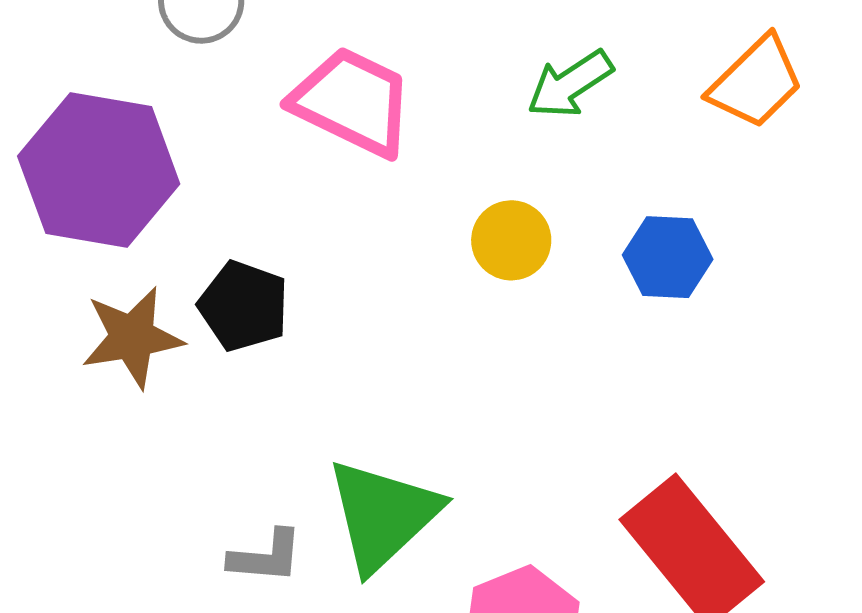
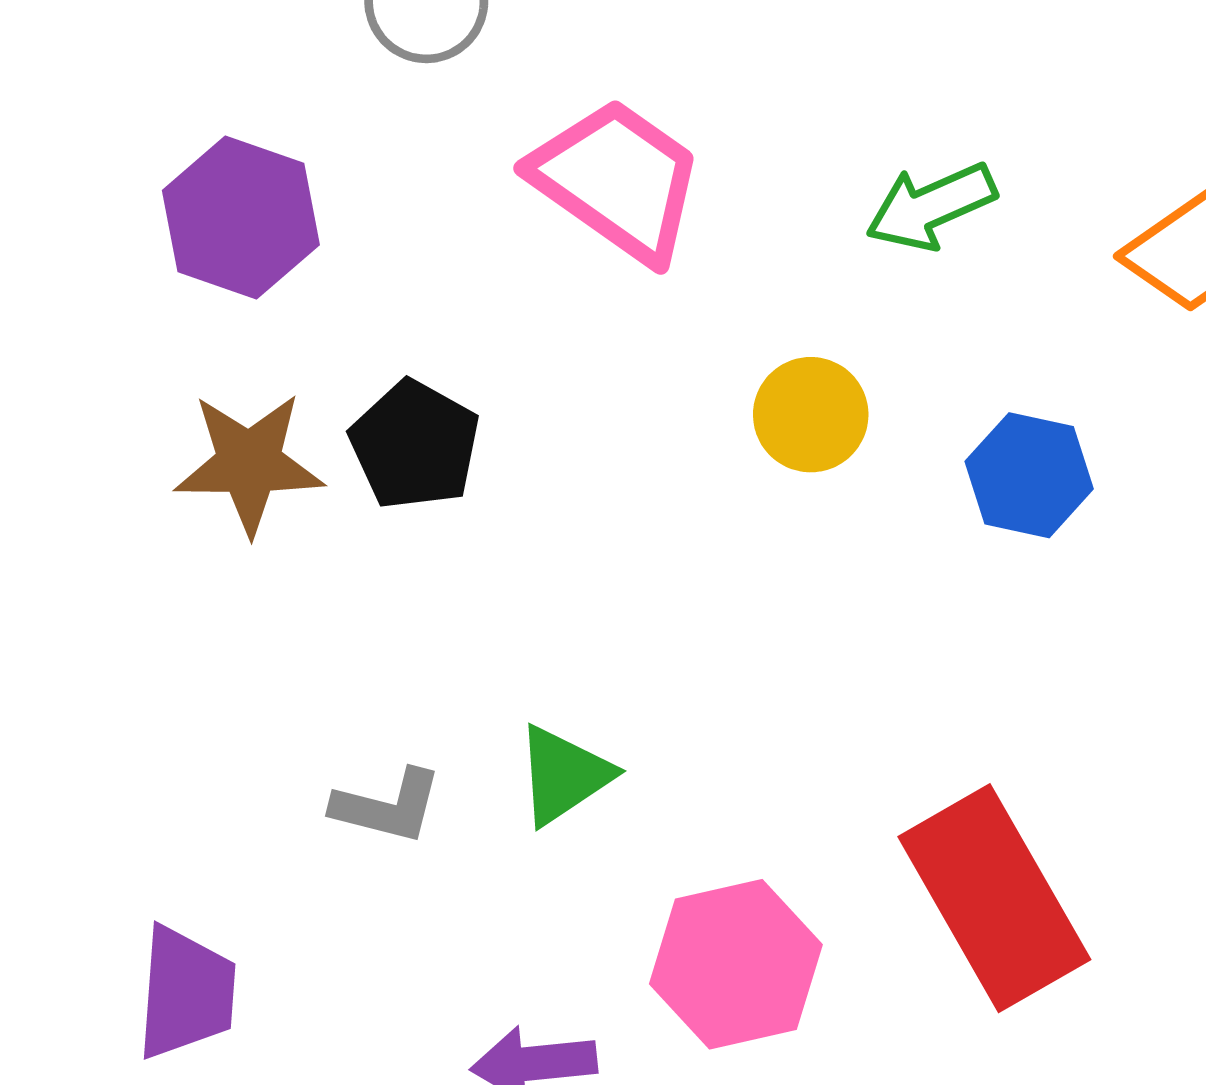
purple hexagon: (99, 170) -> (241, 218), size x0.7
green triangle: (383, 515) -> (564, 775), size x0.6

